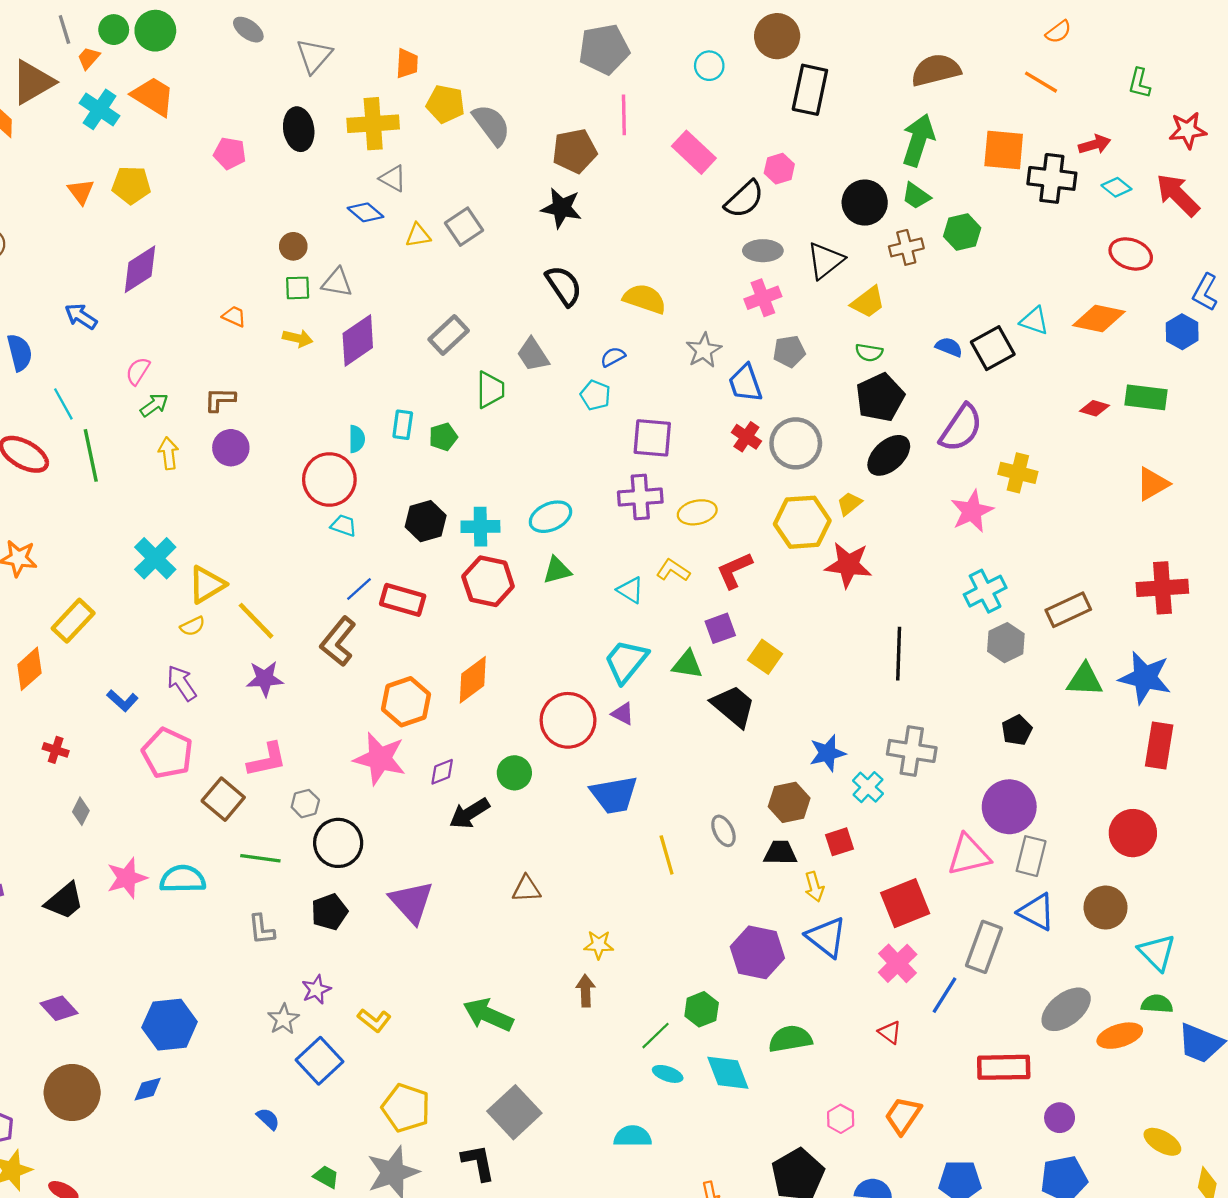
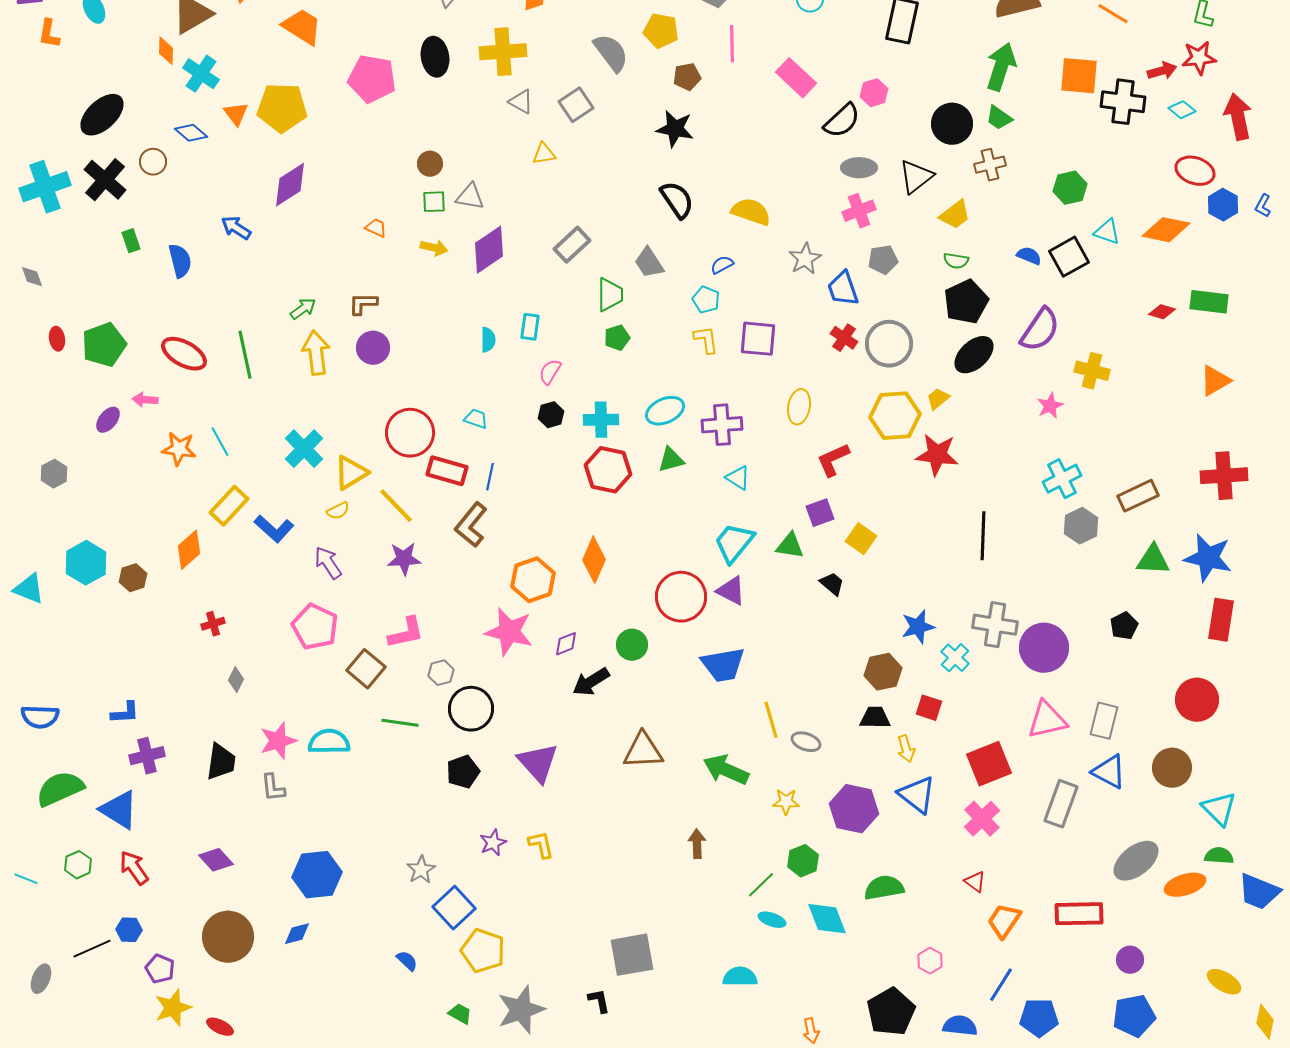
yellow pentagon: (445, 104) -> (661, 31), moved
cyan cross: (99, 109) -> (201, 74), moved
red star: (1188, 130) -> (1199, 58), moved
brown pentagon: (575, 151) -> (687, 77), size x0.7
pink pentagon: (230, 153) -> (372, 79), size x1.6
yellow pentagon: (131, 185) -> (282, 108), size x1.4
red arrow: (1178, 195) -> (1238, 117), turned 33
blue diamond: (365, 212) -> (191, 133), moved
gray square: (464, 227) -> (576, 105), moved
green hexagon: (962, 232) -> (1070, 188), moved
blue L-shape: (1205, 292) -> (1263, 206), size x0.7
blue hexagon: (1182, 332) -> (1223, 205), moved
pink semicircle: (138, 371) -> (550, 372), moved
cyan line: (63, 404) -> (220, 442), moved
green pentagon: (443, 437) -> (617, 338), moved
yellow arrow: (168, 453) -> (316, 353), size x1.5
red circle: (329, 479) -> (410, 433), moved
purple cross: (640, 497) -> (722, 425), moved
pink star: (972, 511) -> (1050, 406), size x0.7
yellow ellipse: (697, 512) -> (799, 407), turned -68
black hexagon: (426, 521) -> (551, 415), size x0.7
yellow L-shape: (673, 570) -> (706, 340), moved, turned 48
blue line: (359, 589) -> (490, 477), turned -36
red rectangle: (403, 600) -> (447, 471), moved
orange diamond: (473, 680) -> (594, 560), turned -30
blue L-shape: (122, 701) -> (274, 529), moved, size x1.4
black trapezoid: (733, 706) -> (832, 584), size x0.6
purple triangle: (623, 714) -> (731, 591), size x1.4
black pentagon: (1017, 730) -> (1124, 626), moved
red cross: (56, 750) -> (213, 624), turned -35
purple circle: (1009, 807) -> (1044, 648), moved
gray ellipse: (723, 831) -> (806, 742), moved, turned -44
red square: (839, 842) -> (929, 708), turned 36
brown triangle: (526, 889) -> (643, 751), size x1.5
black trapezoid: (64, 901) -> (221, 762), turned -42
gray L-shape: (261, 929) -> (273, 788), moved
yellow star: (599, 945) -> (786, 802), moved
purple star: (316, 990) -> (493, 843), moved
blue line: (945, 995) -> (1001, 985), moved
green arrow: (488, 1015) -> (726, 770), moved
yellow L-shape: (374, 1020) -> (541, 845), moved, turned -140
yellow pentagon: (406, 1108) -> (483, 951), moved
gray square: (514, 1112) -> (632, 955), turned 33
orange trapezoid: (903, 1116) -> (1004, 921), moved
black L-shape: (478, 1163) -> (599, 1001), size x0.7

